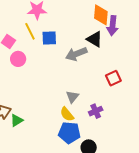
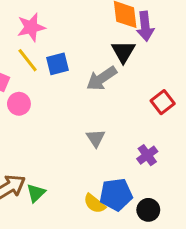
black triangle: (95, 39) -> (123, 52), turned 42
gray triangle: (72, 97) -> (96, 138), moved
yellow semicircle: (67, 114) -> (94, 203), moved

